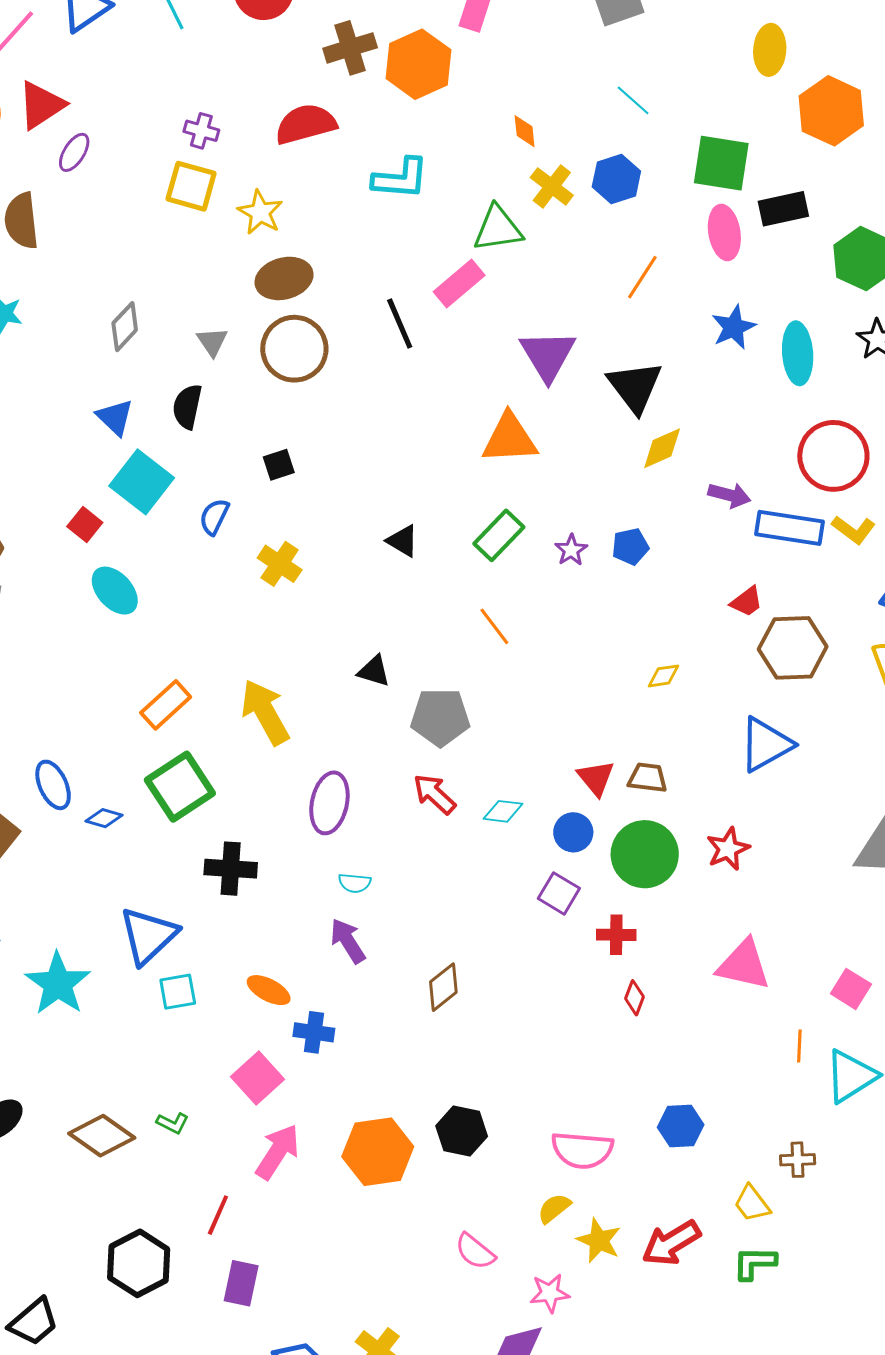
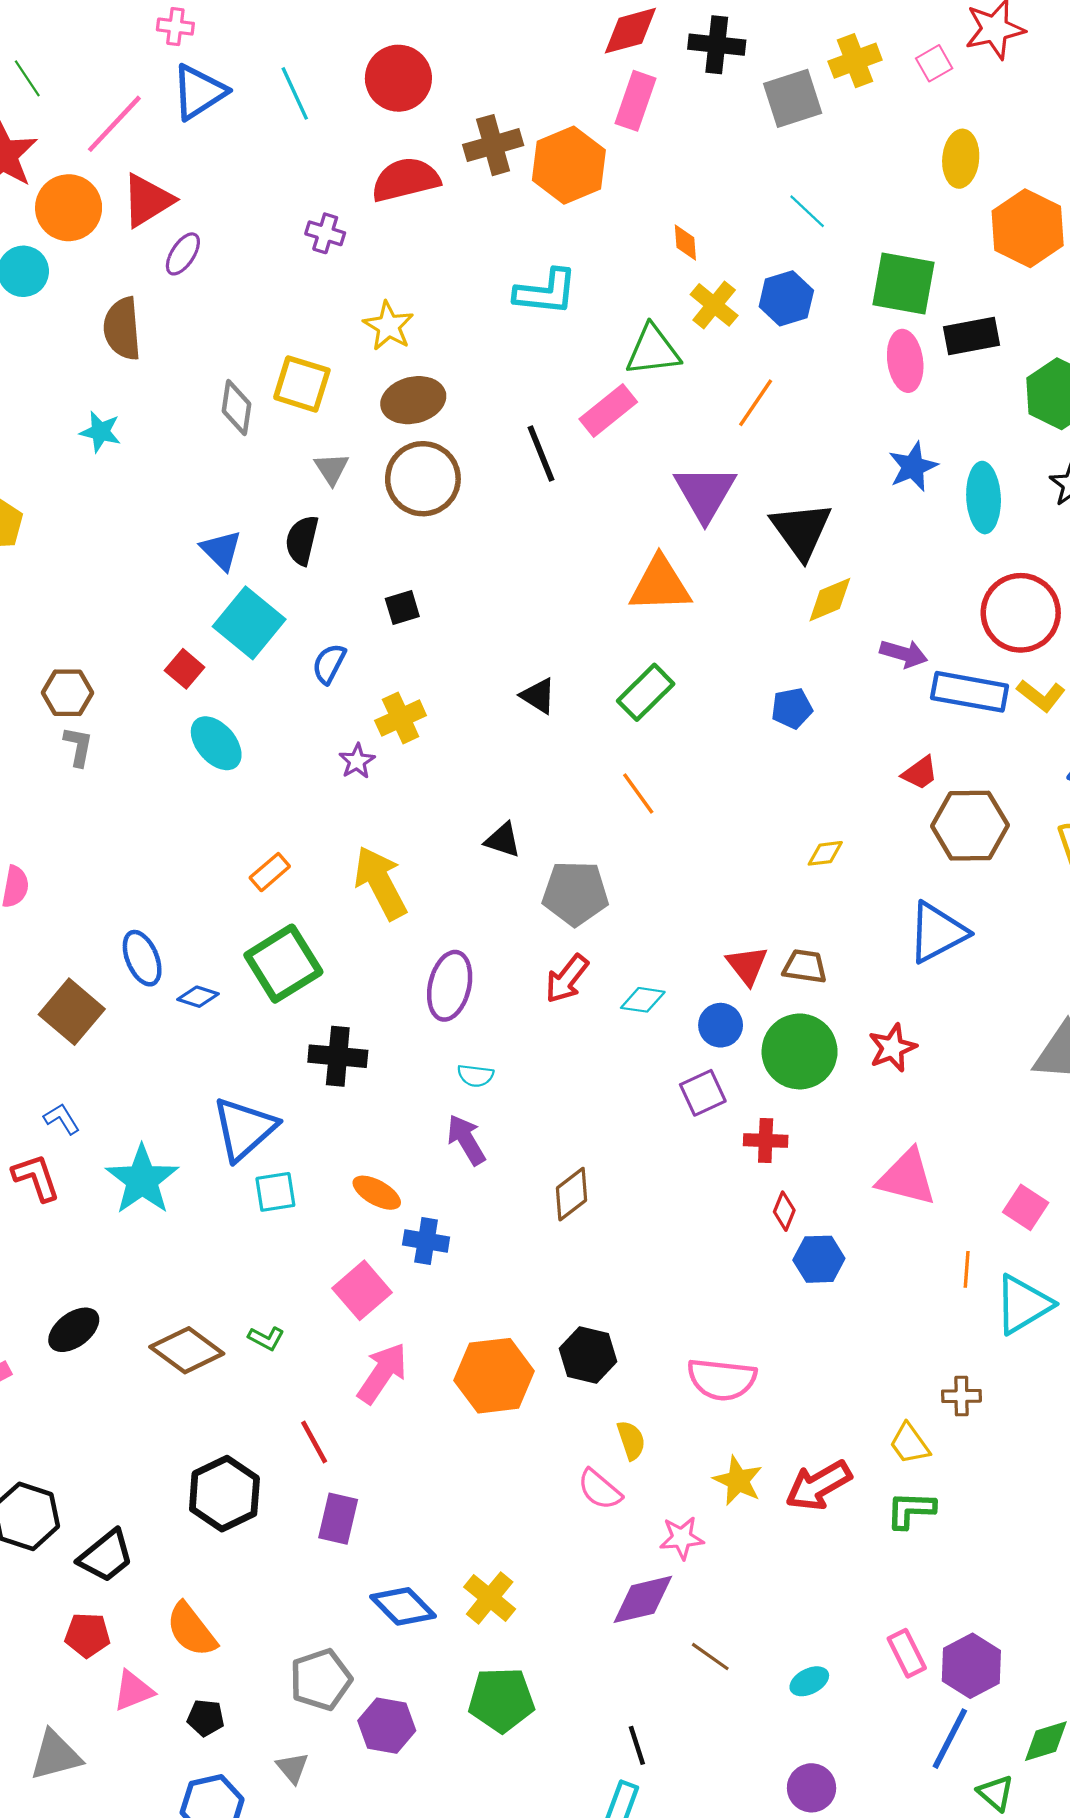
red semicircle: (306, 124) -> (406, 180), moved
yellow square: (191, 186) -> (302, 384), moved
orange line: (642, 277) -> (756, 403), moved
gray diamond: (125, 327) -> (237, 407), moved, turned -36
purple star: (571, 550) -> (357, 761), moved
yellow cross: (280, 564) -> (401, 718), turned 30
orange rectangle: (166, 705) -> (270, 872), size x0.7
red arrow: (434, 794) -> (567, 979), turned -96
purple square: (559, 893) -> (703, 1093), turned 33
blue hexagon: (681, 1126) -> (819, 1259), moved
yellow semicircle: (554, 1208) -> (631, 1440), moved, turned 108
red line: (218, 1215) -> (314, 1442), turned -54

